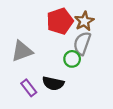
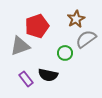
red pentagon: (60, 21) -> (37, 26), moved
gray semicircle: (82, 43) -> (86, 39), moved, turned 35

